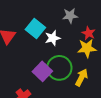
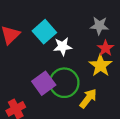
gray star: (70, 16) -> (99, 26), moved
yellow star: (87, 48) -> (100, 65), turned 30

